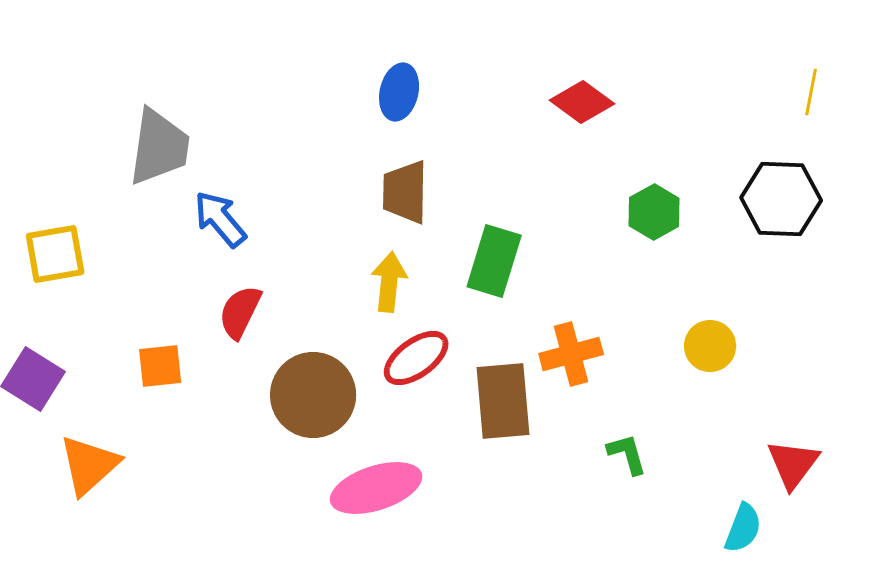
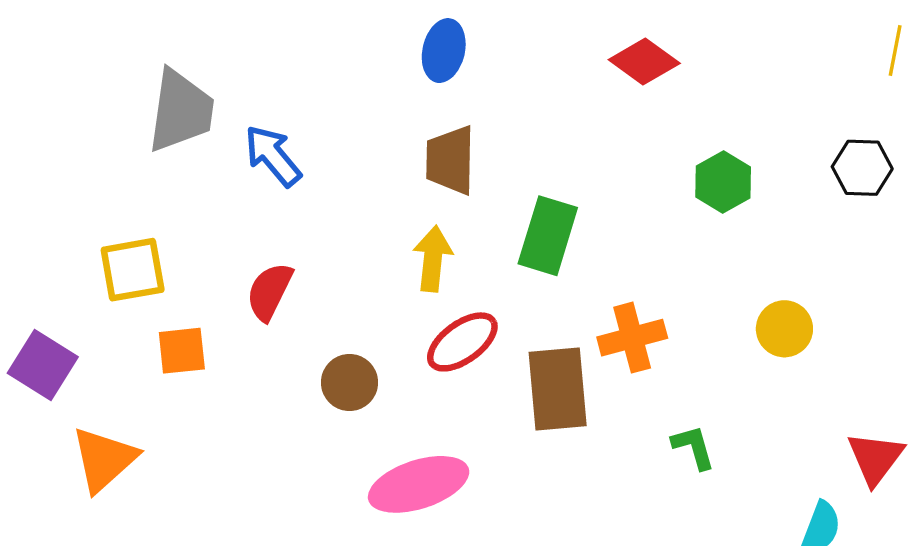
black hexagon: (781, 199) -> (862, 168), size x0.7
blue arrow: (220, 219) -> (273, 156), moved
yellow square: (55, 254) -> (133, 270), moved
brown circle: (313, 395) -> (349, 383), size x0.6

